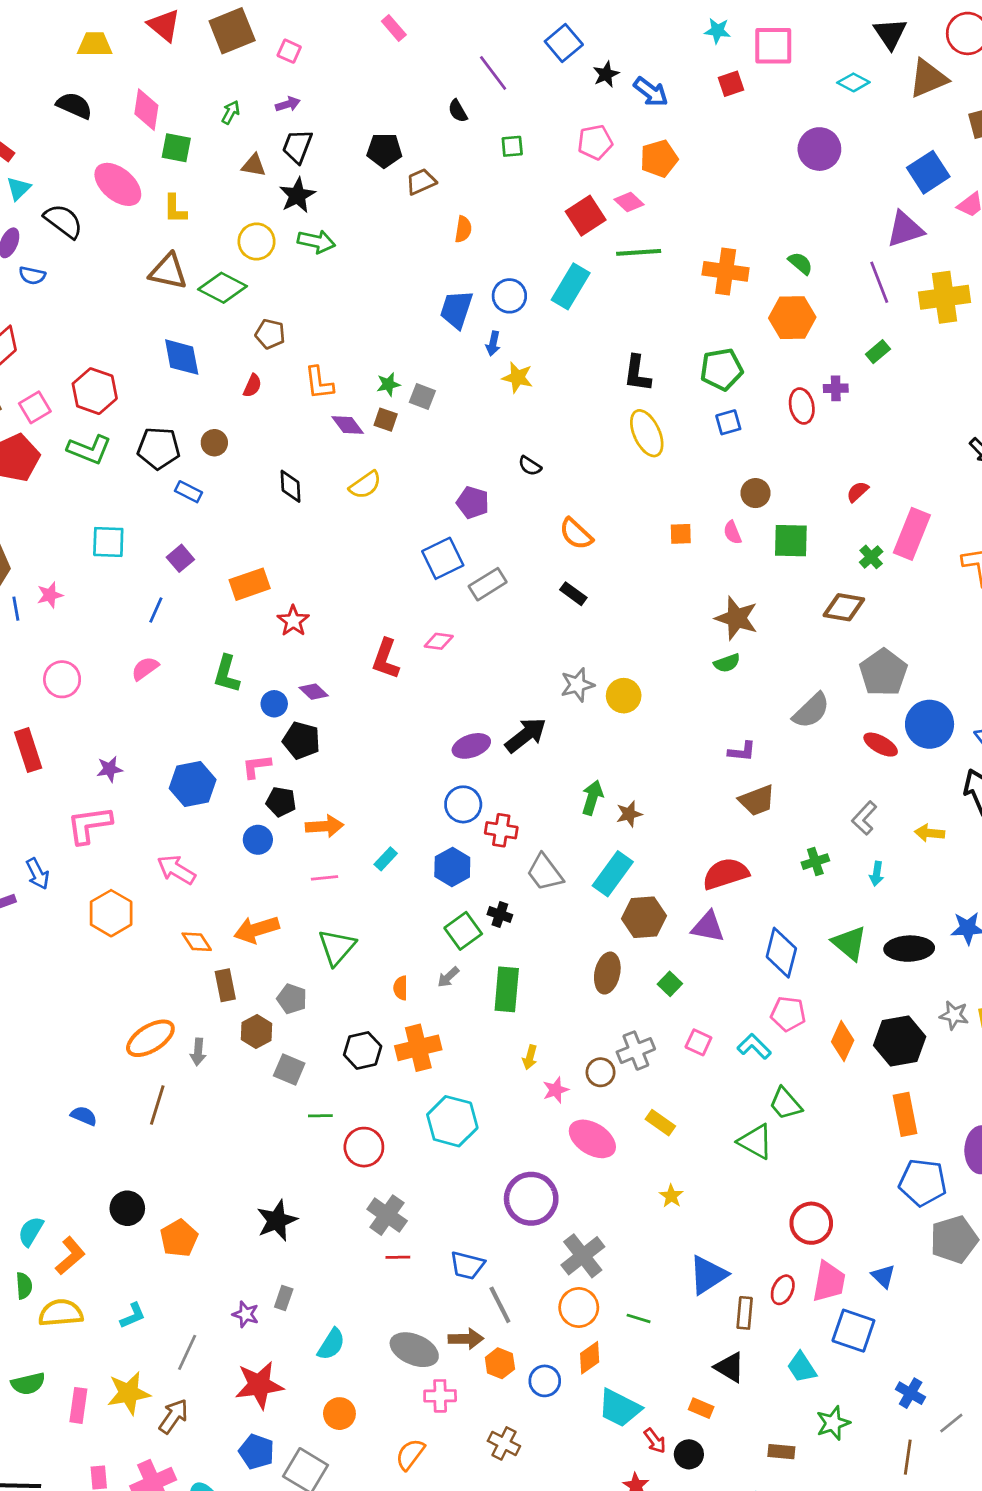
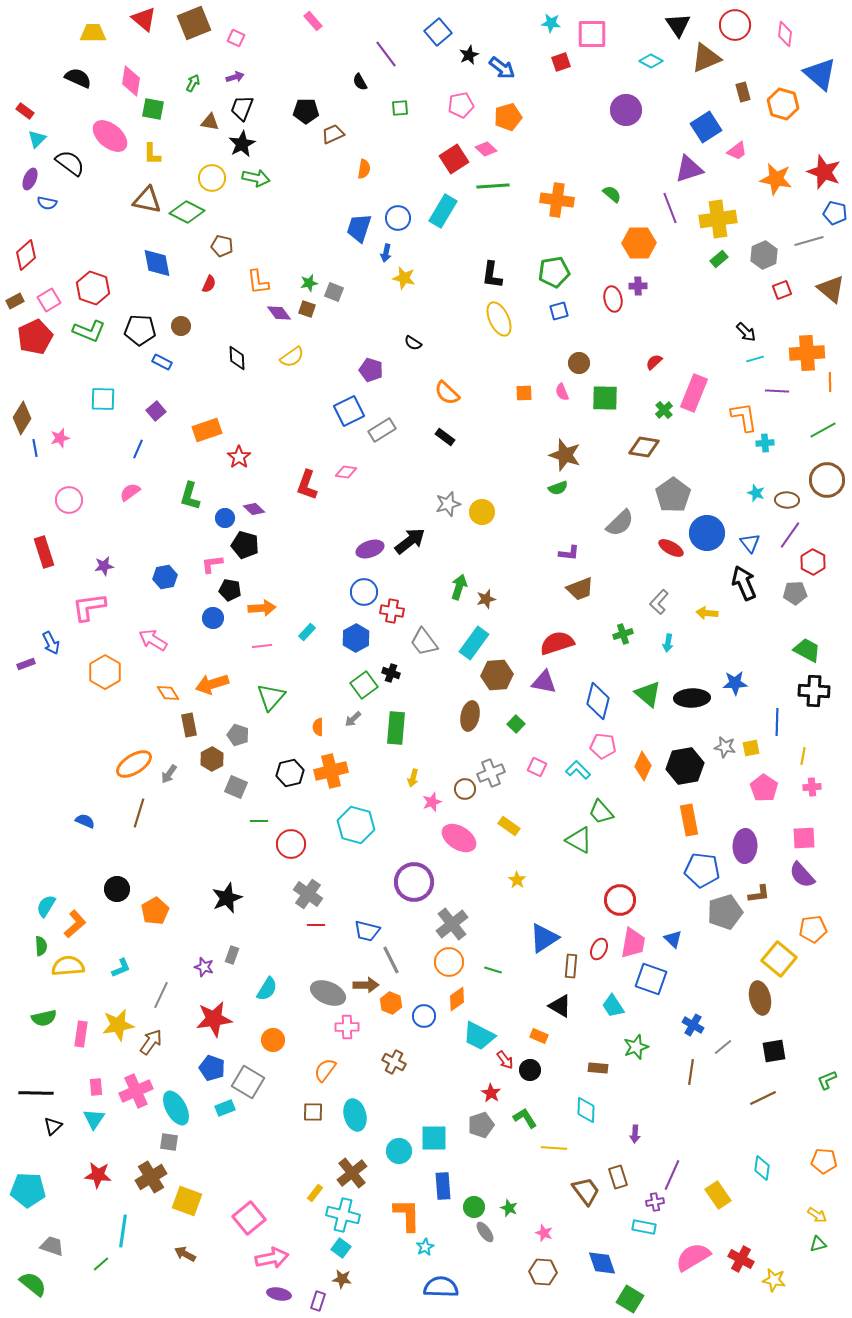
orange hexagon: (792, 318) -> (639, 243), moved
green rectangle: (878, 352) -> (719, 259), moved
blue hexagon: (193, 784) -> (165, 577), size x0.7
gray arrow: (198, 1052) -> (169, 774), turned 30

